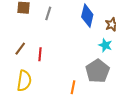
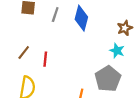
blue diamond: (87, 16) -> (81, 18), moved

